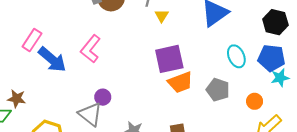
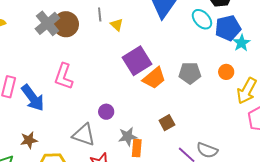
cyan ellipse: (236, 56) -> (202, 19), moved
blue arrow: (52, 60) -> (33, 98), turned 32
purple circle: (103, 97) -> (106, 112), moved
brown star: (17, 99) -> (29, 140), moved

